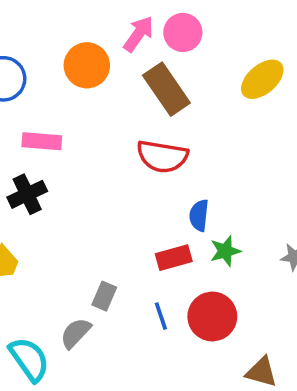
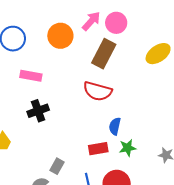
brown rectangle: (166, 89) -> (104, 54), turned 56
black cross: (27, 194) -> (38, 111), moved

